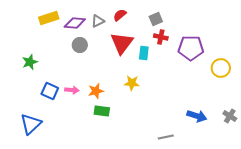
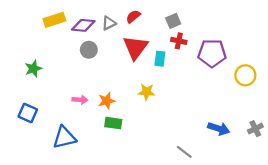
blue square: (50, 91) -> (28, 113), moved
gray cross: (230, 116) -> (255, 129), turned 32
blue triangle: (31, 124) -> (64, 137), moved, turned 30
gray line: (166, 137) -> (184, 152), turned 49

